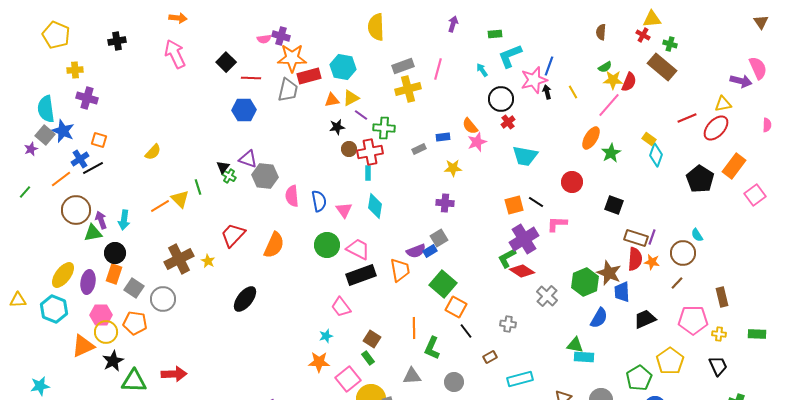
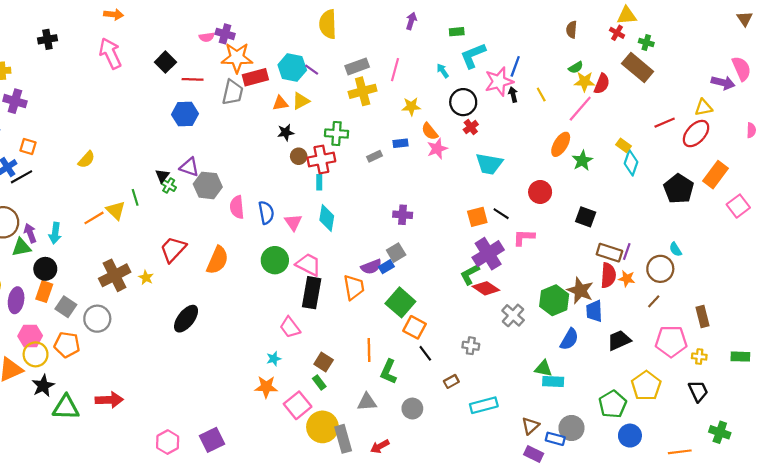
purple line: (361, 115) -> (312, 70), moved
yellow star: (453, 168) -> (411, 106), moved
black rectangle: (361, 275) -> (312, 293), turned -60

